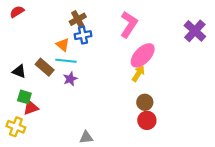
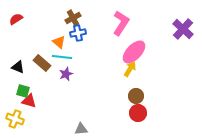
red semicircle: (17, 12) -> (16, 19), moved
red triangle: (31, 108) -> (29, 101), turned 35

